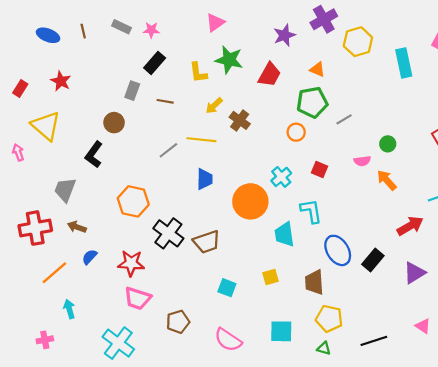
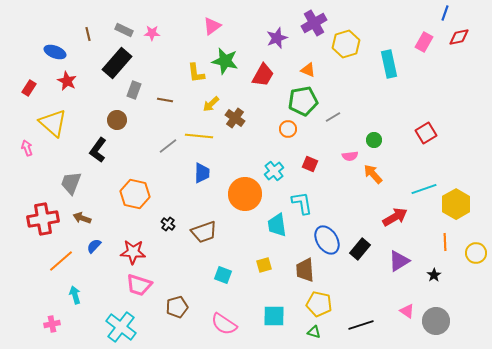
blue ellipse: (48, 35) -> (55, 52), moved
black rectangle: (155, 63) -> (117, 63), moved, size x1.4
black cross: (168, 233) -> (168, 224), size x0.5

